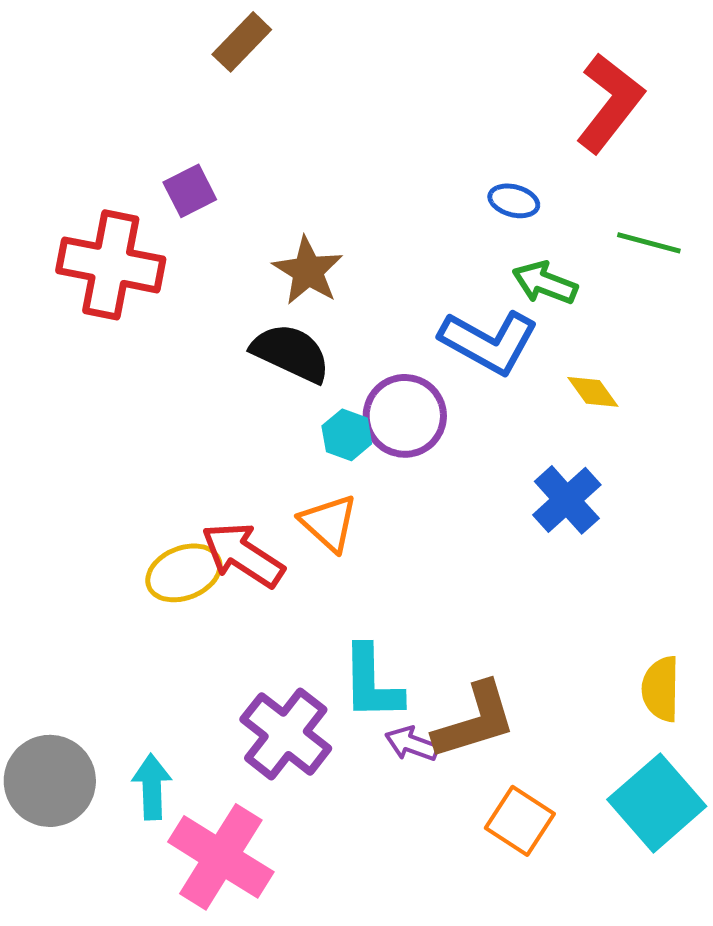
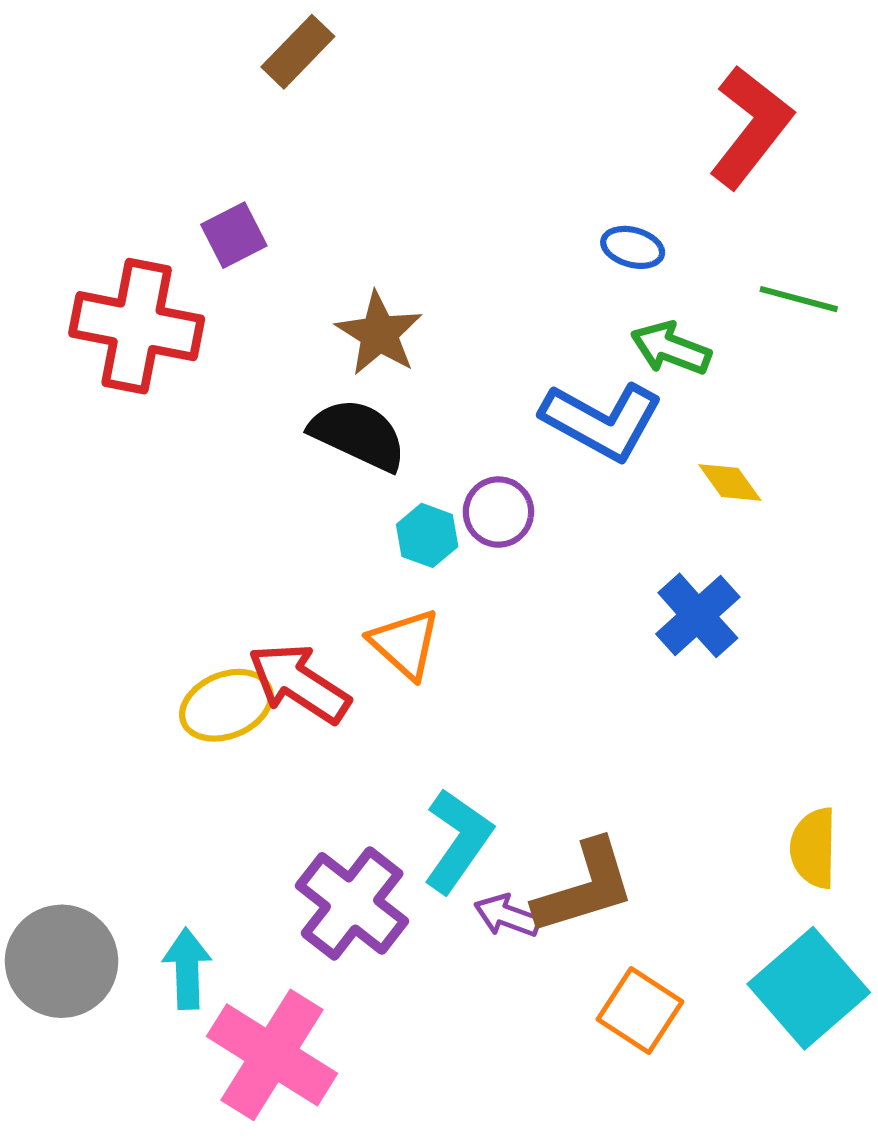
purple circle: (405, 416) -> (498, 512), size x0.7
cyan L-shape: (372, 683) -> (458, 841), turned -144

